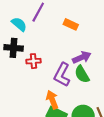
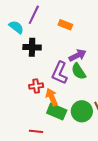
black cross: (14, 48) -> (32, 47), moved
red cross: (34, 61) -> (36, 86), moved

